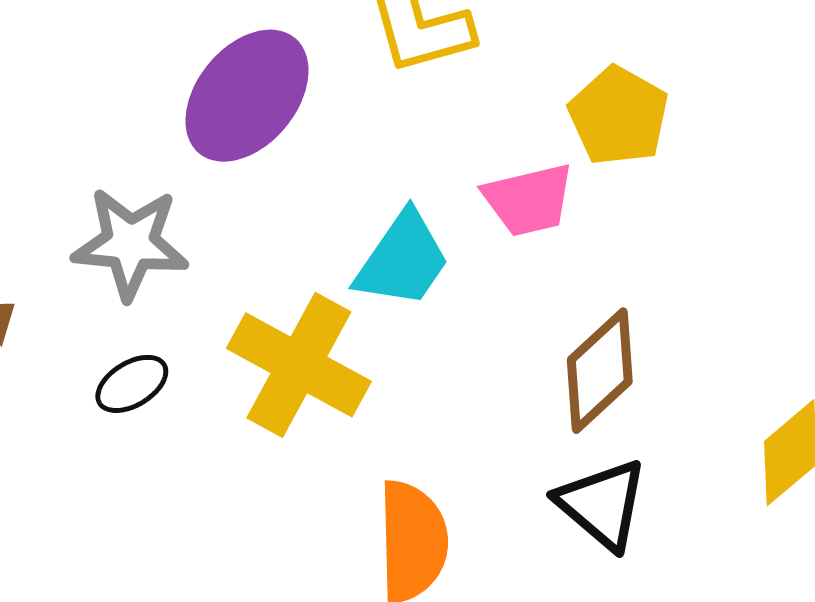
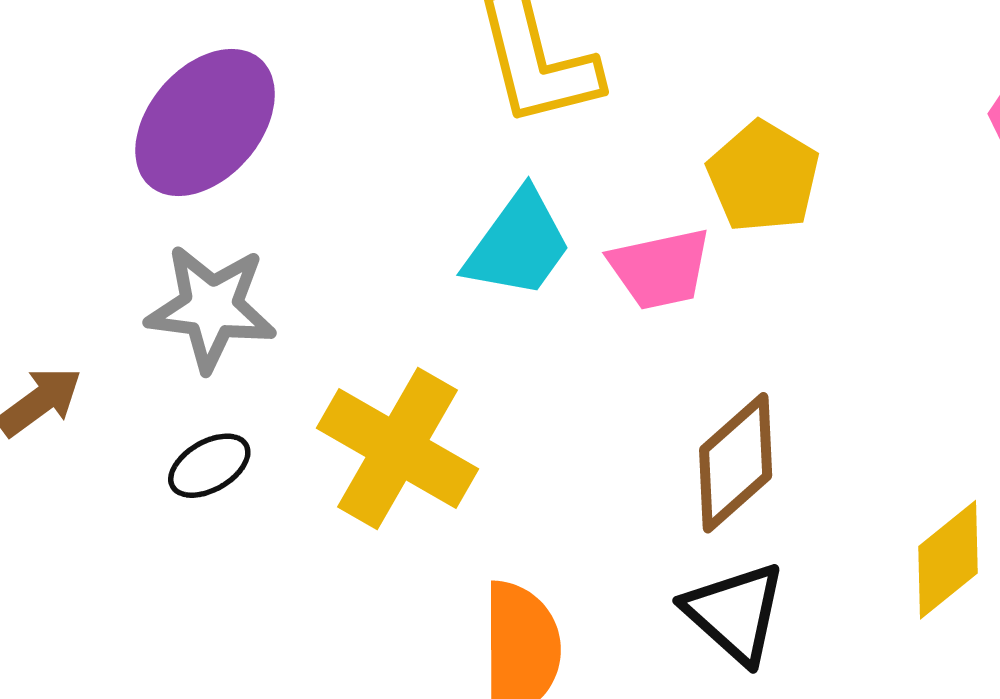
purple ellipse: (247, 96) -> (205, 122), moved
cyan trapezoid: (403, 260) -> (518, 244), moved

